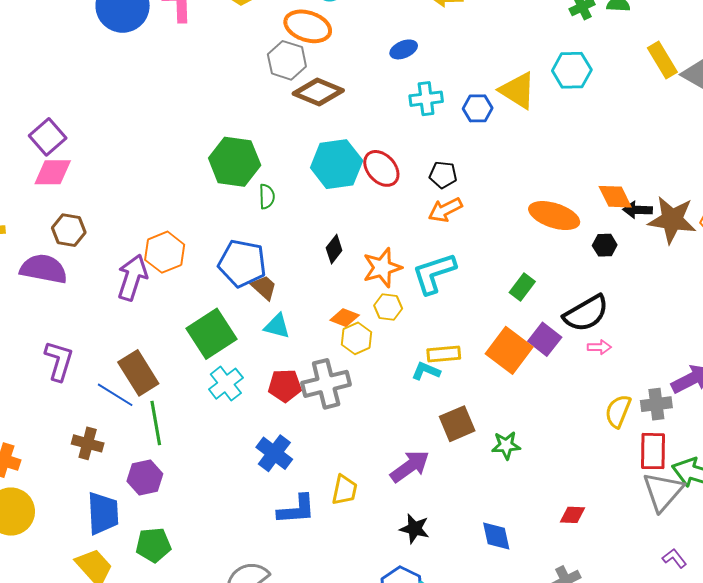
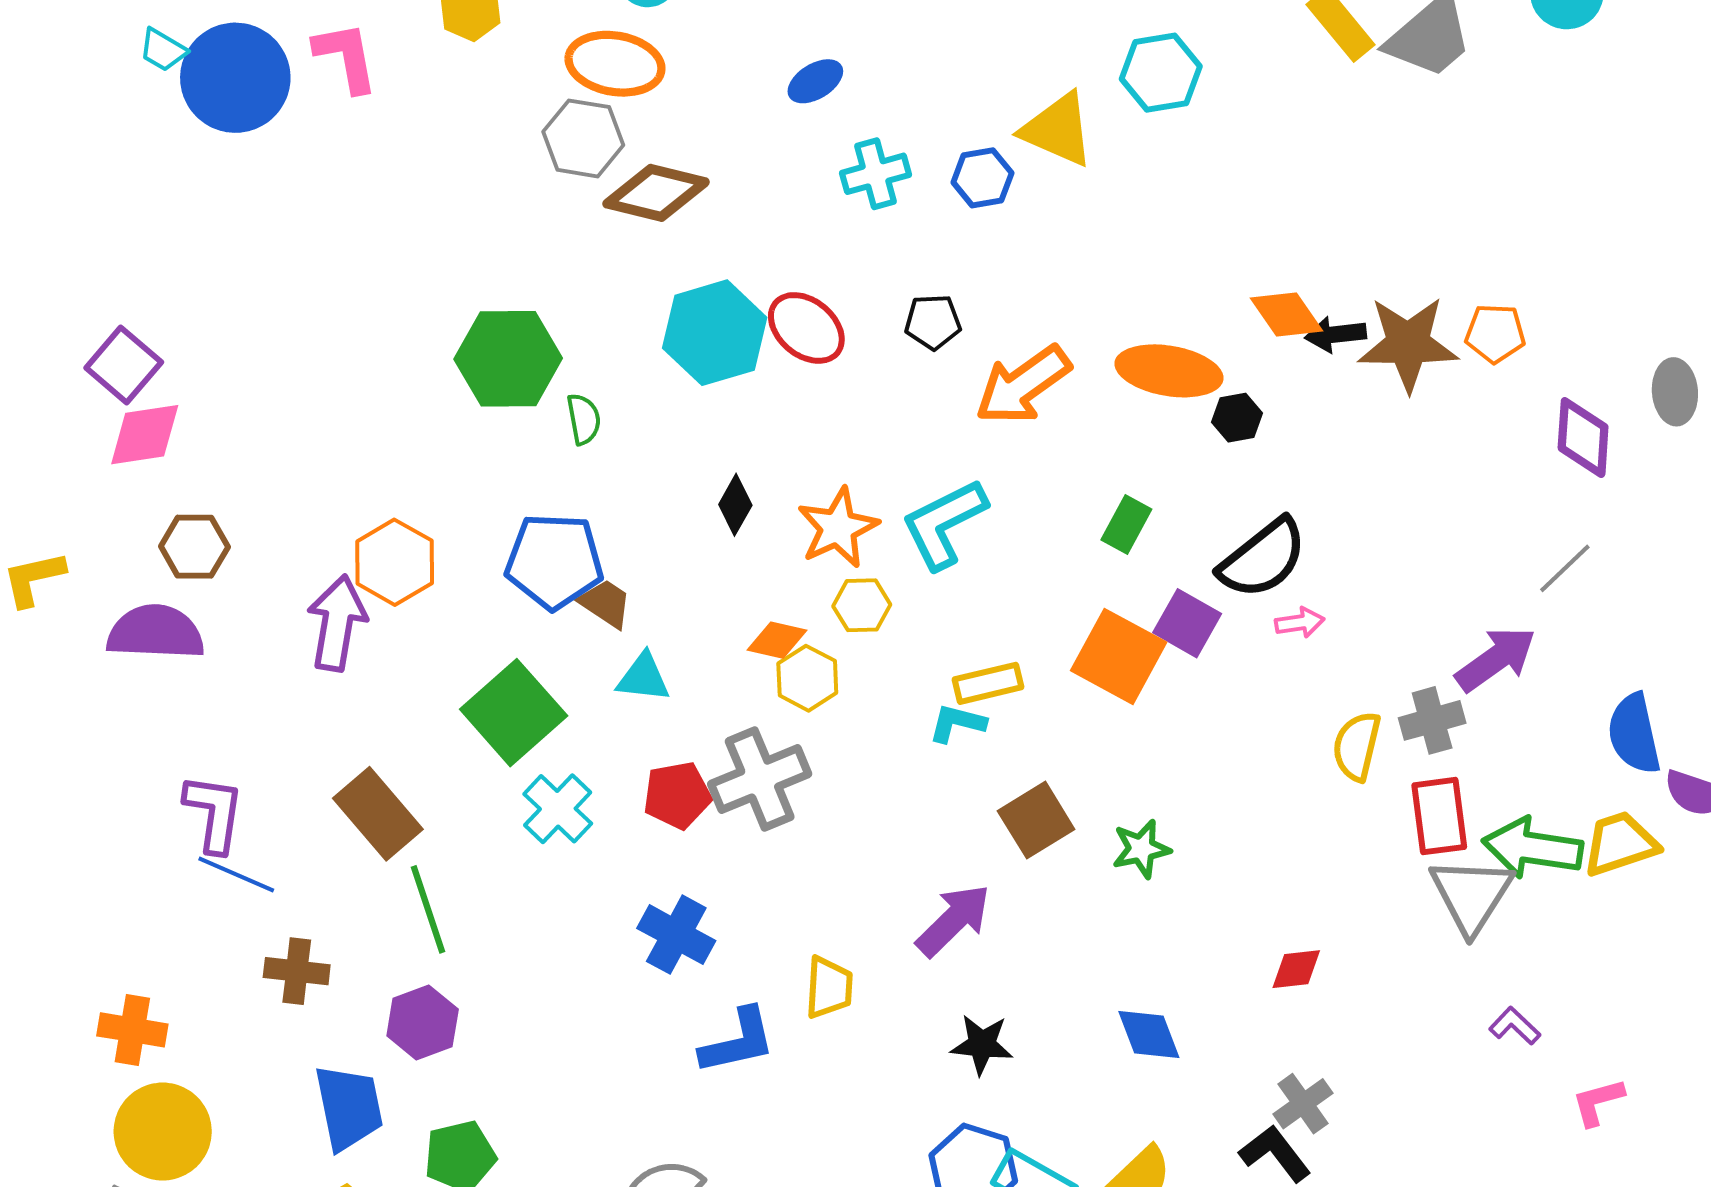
orange arrow: (445, 210) -> (1023, 385), moved, size x1.4
black hexagon: (605, 245) -> (1237, 418), moved
blue line: (115, 395) -> (236, 875), moved

